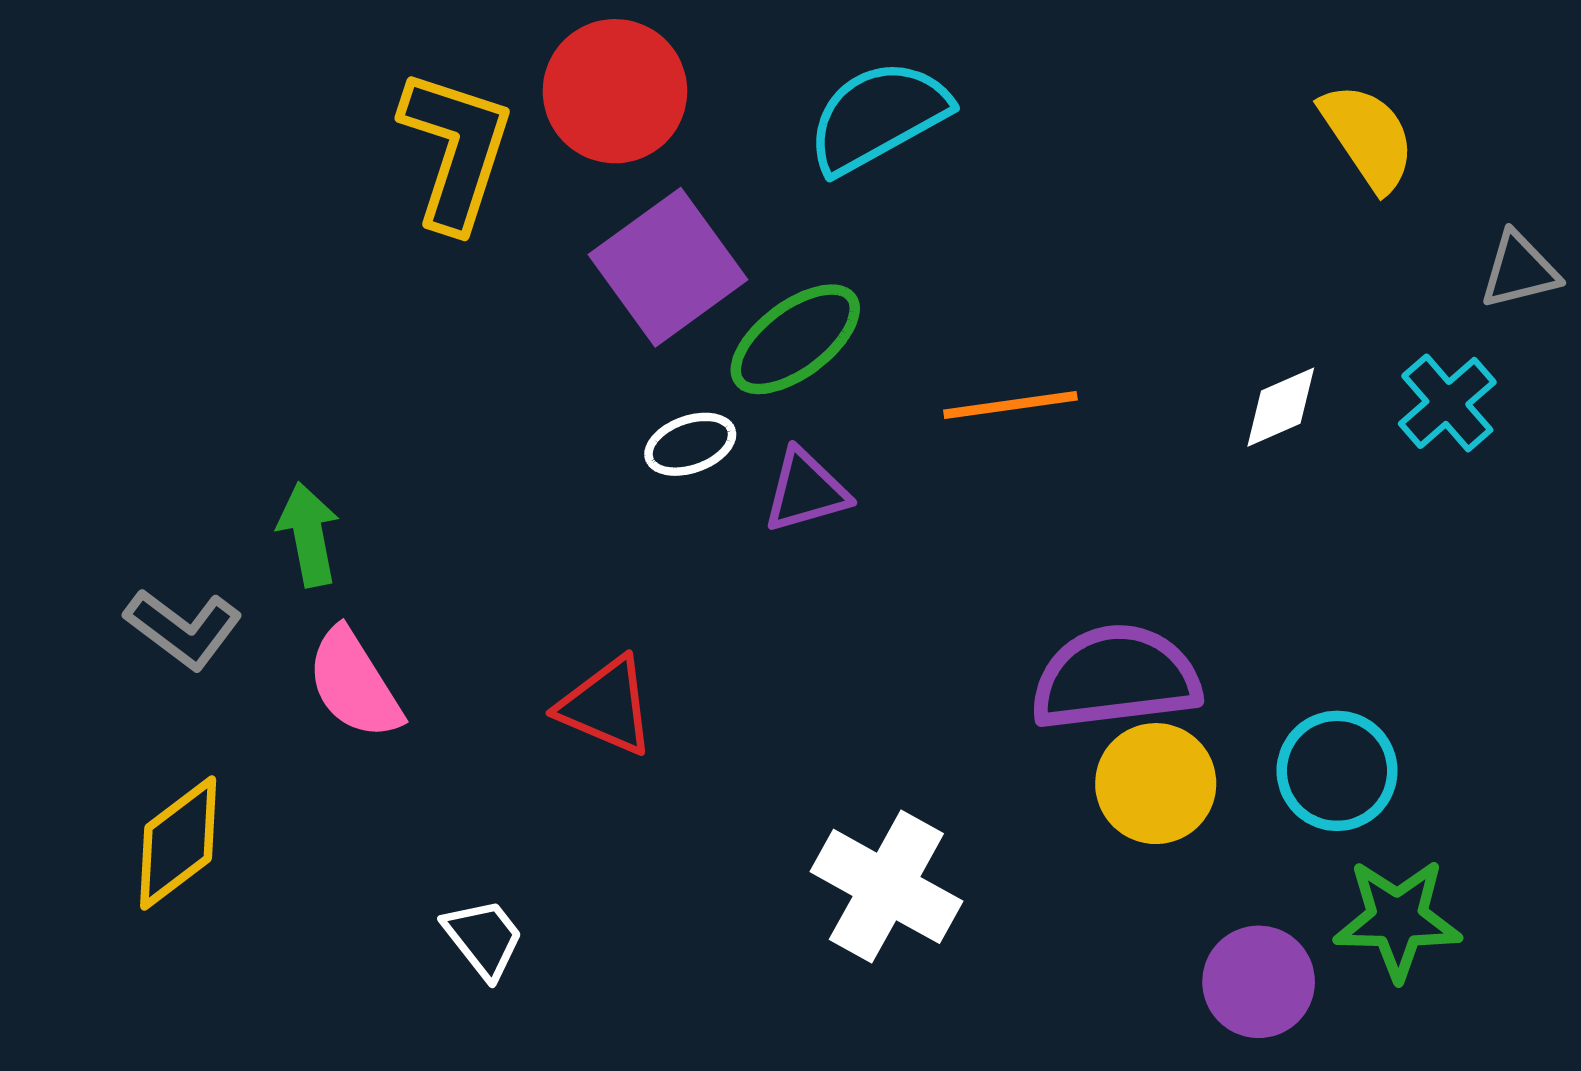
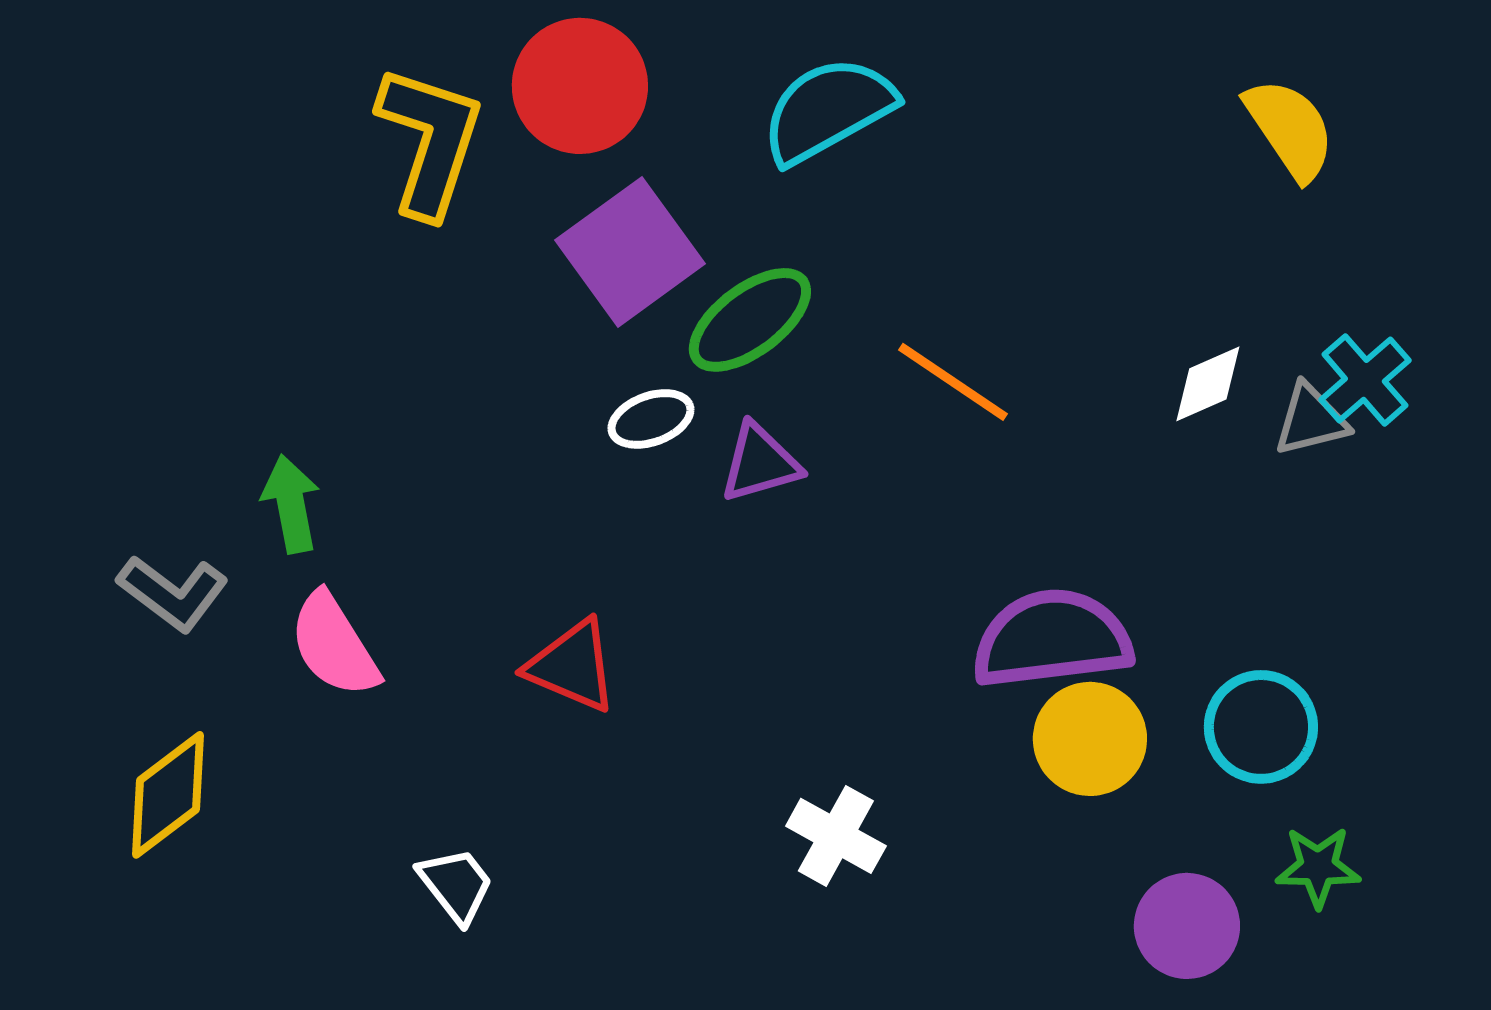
gray triangle: (1519, 270) -> (1311, 420), moved
orange line: (1010, 405) -> (953, 382), turned 42
white cross: (886, 886) -> (836, 836), size x0.7
green star: (1397, 919) -> (1318, 867), size x0.7

